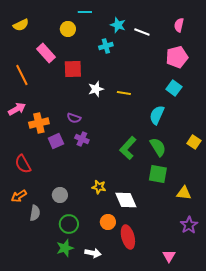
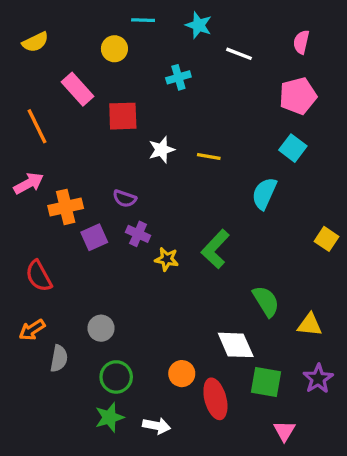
cyan star: (118, 25) -> (199, 25), moved
green semicircle: (158, 147) -> (266, 301), moved
green square: (158, 174) -> (266, 382), moved
yellow star: (99, 187) -> (167, 259), moved
white diamond: (126, 200) -> (236, 345), moved

